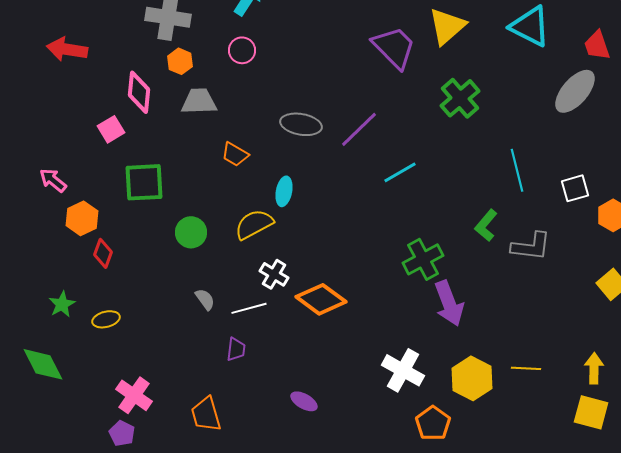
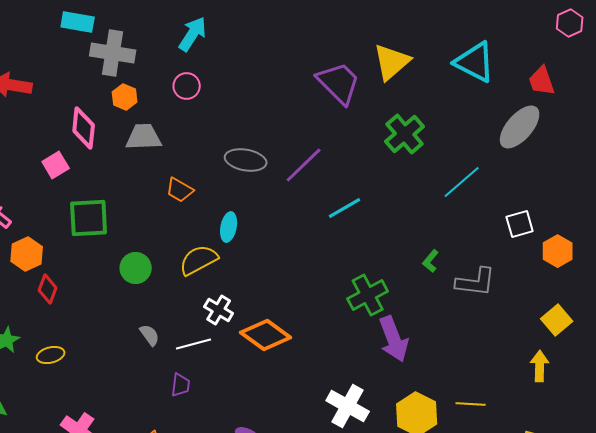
cyan line: (517, 170) -> (462, 182), moved, turned 63
green L-shape: (486, 225) -> (431, 261), size x0.7
yellow arrow: (594, 368) -> (540, 366), moved

